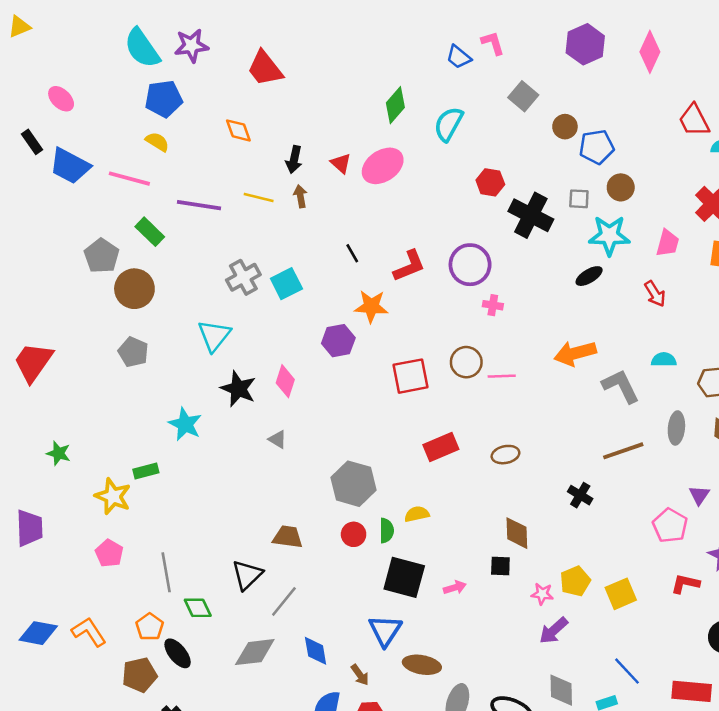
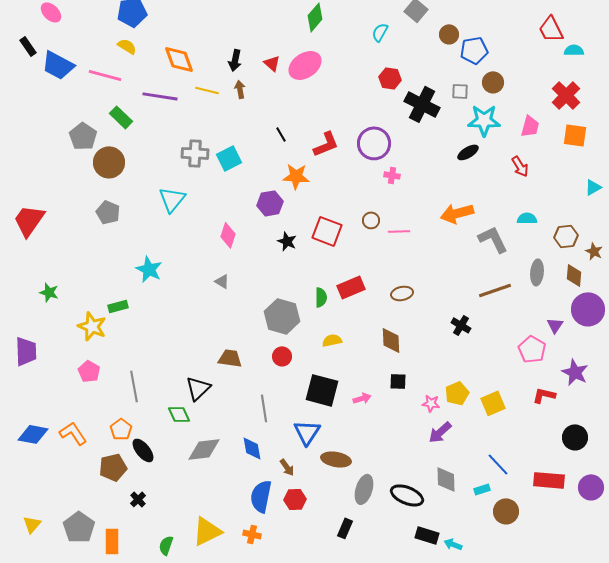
cyan semicircle: (449, 124) -> (380, 32), moved, size x0.7
orange diamond: (238, 130) -> (179, 59), moved, size x1.4
gray cross: (243, 277) -> (195, 153), turned 32
brown circle: (466, 362) -> (371, 220), size x0.7
red square: (411, 376) -> (327, 231), turned 32
black star: (238, 389) -> (287, 241), moved, size x0.7
green semicircle: (386, 531) -> (321, 297), moved
brown diamond: (517, 533) -> (391, 340), moved
gray line: (284, 601) -> (264, 408), moved, turned -48
green diamond: (198, 608) -> (179, 414), moved

